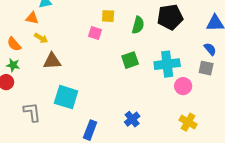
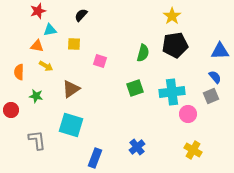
yellow square: (108, 16) -> (74, 44), moved
orange semicircle: (14, 44) -> (19, 72), turned 42
brown triangle: (52, 61) -> (71, 89), moved, turned -30
green star: (13, 65) -> (36, 96), moved
gray square: (206, 68) -> (211, 96), turned -35

